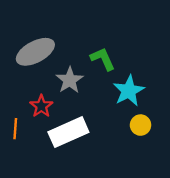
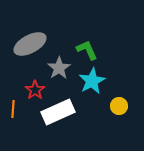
cyan star: (129, 91) -> (92, 81), moved

